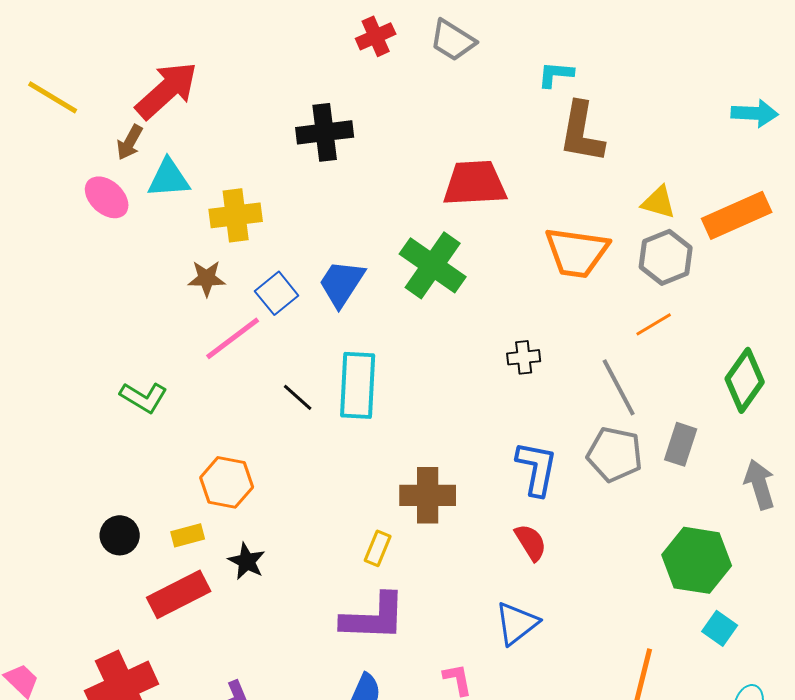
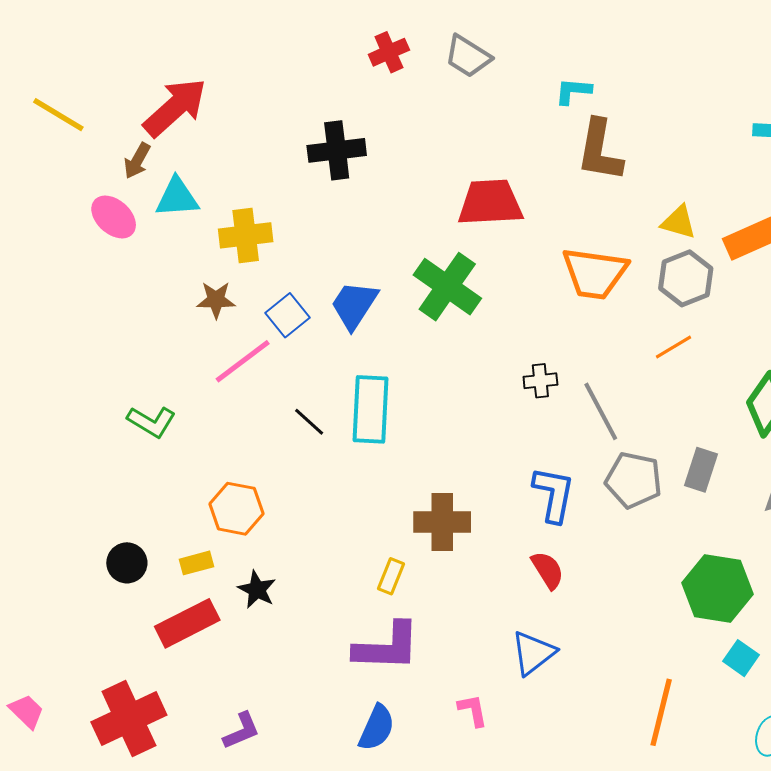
gray line: (619, 387) -> (601, 411), moved

